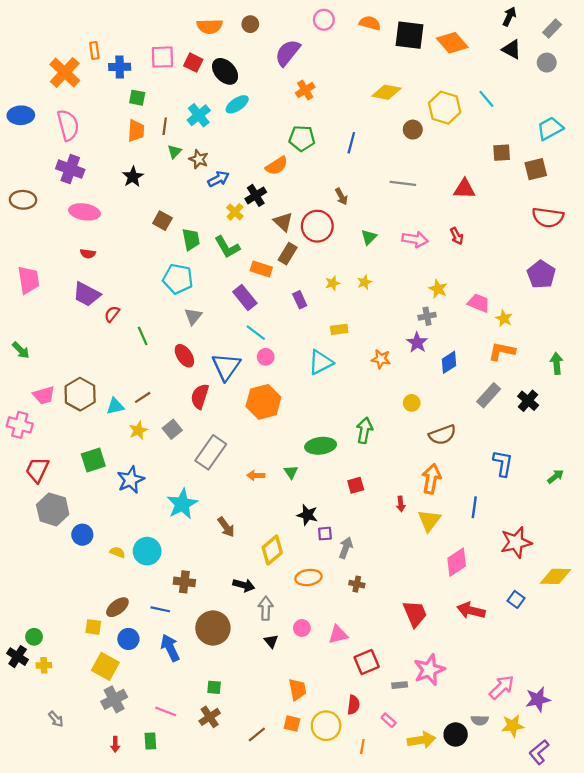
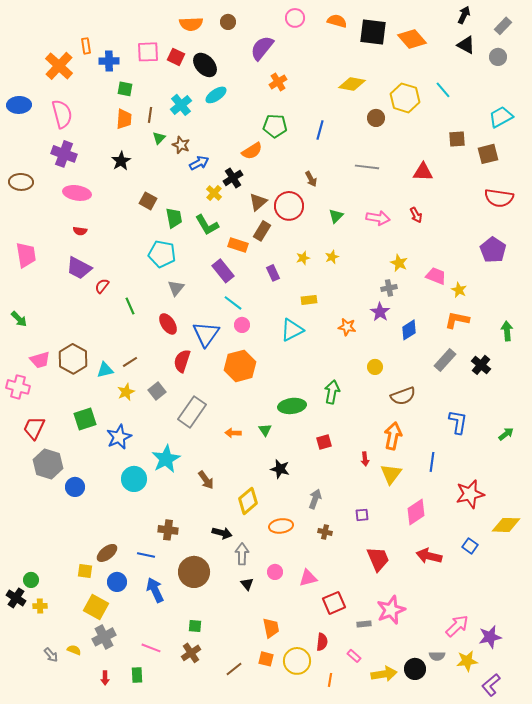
brown triangle: (283, 222) -> (258, 202), turned 36
purple square: (325, 534) -> (362, 515), moved
cyan circle: (147, 551) -> (134, 479), moved
yellow semicircle: (117, 552) -> (74, 650), moved

